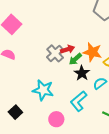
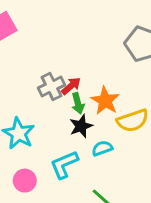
red arrow: (68, 49) -> (71, 86), turned -40
green arrow: (75, 59) -> (78, 103), turned -80

